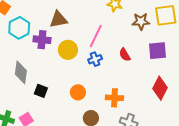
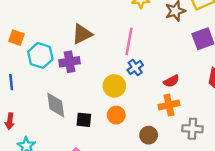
yellow circle: (68, 50) -> (114, 86), moved
red semicircle: (125, 55) -> (171, 81), moved, turned -72
orange circle: (78, 92) -> (116, 115), moved

